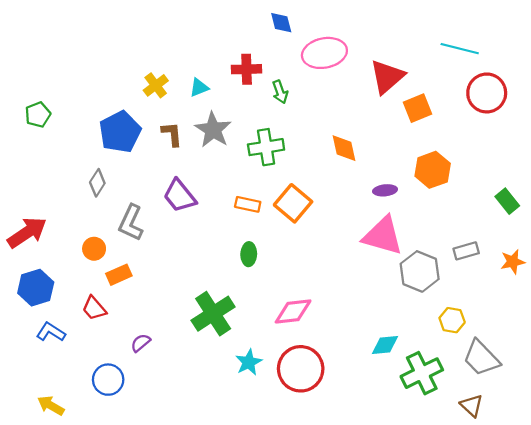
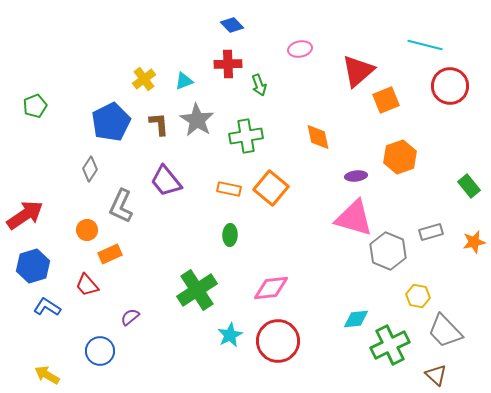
blue diamond: (281, 23) -> (232, 25), moved, turned -30
pink ellipse: (324, 53) -> (300, 49), size x0.6

